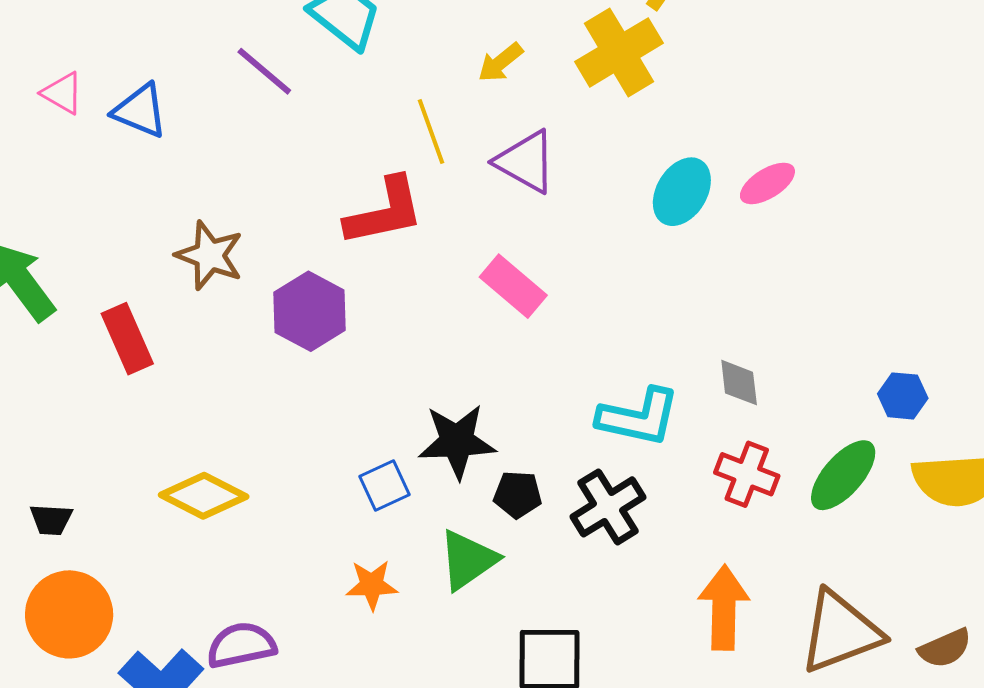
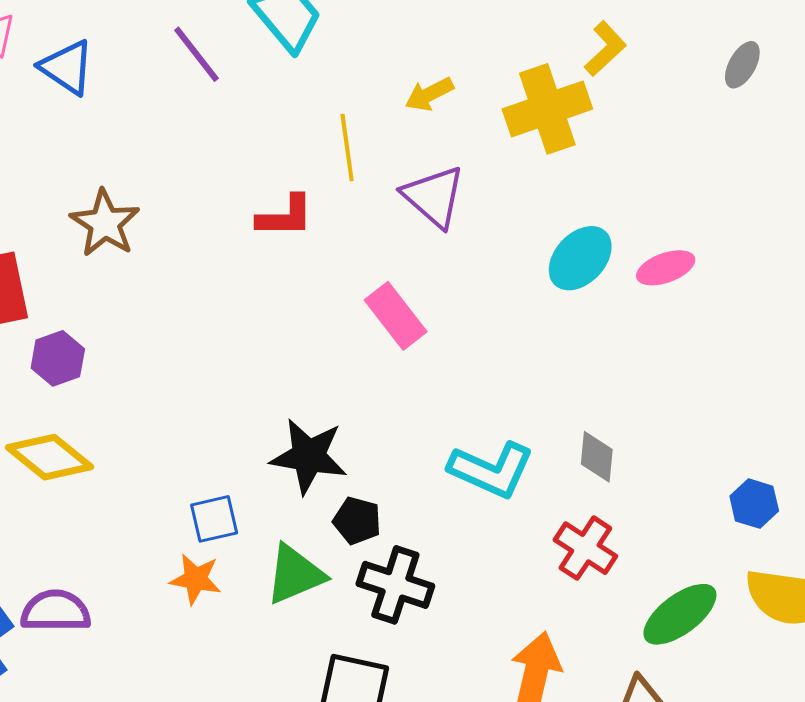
red L-shape: (384, 212) -> (285, 216), size x0.7
purple hexagon: (310, 311) -> (58, 358), moved, size x0.7
green ellipse: (843, 475) -> (680, 614), moved
blue square: (384, 486) -> (214, 519), moved
black cross: (608, 507) -> (395, 585), moved, turned 38

